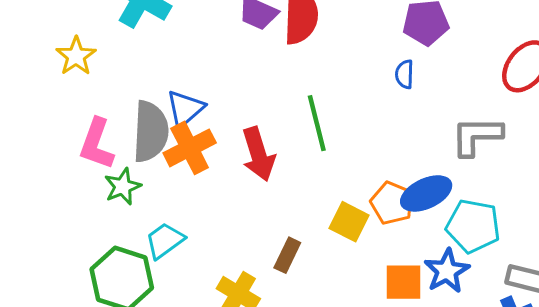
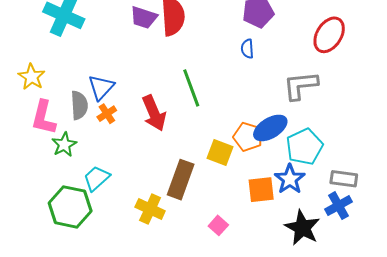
yellow star: (76, 56) -> (32, 77), moved
gray semicircle: (150, 131) -> (79, 105), size x0.7
orange cross: (190, 148) -> (107, 114), size x0.6
cyan pentagon: (473, 226) -> (304, 147), turned -30
brown rectangle: (287, 255) -> (181, 180), size x1.6

